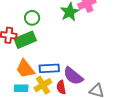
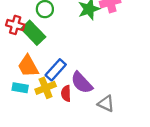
green rectangle: (25, 40) -> (33, 33), turned 60
blue rectangle: (49, 68) -> (56, 70), turned -54

